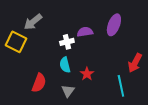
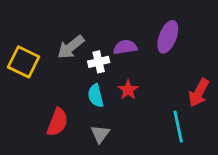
gray arrow: (33, 22) -> (71, 47), moved
red star: (87, 74) -> (128, 90), moved

